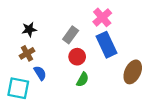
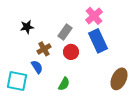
brown cross: (27, 53) -> (44, 49), moved
brown ellipse: (133, 72) -> (119, 79), moved
green semicircle: (83, 80) -> (64, 84), moved

